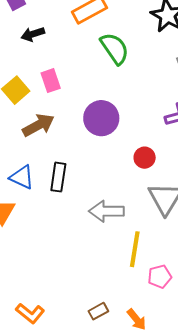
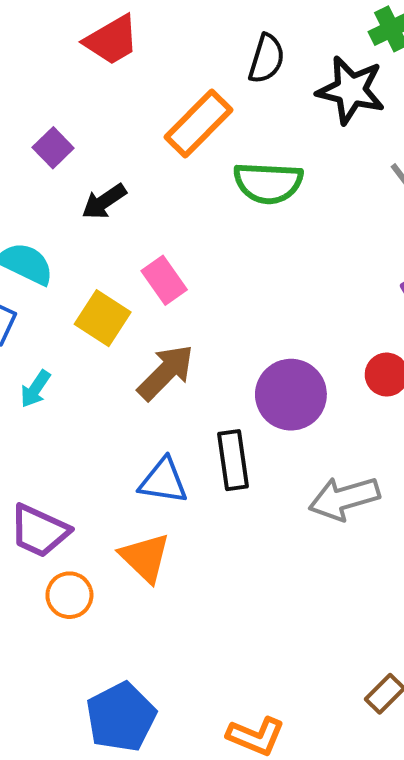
green semicircle: (115, 48) -> (268, 183), turned 144
purple circle: (101, 118) -> (291, 395), moved

